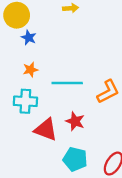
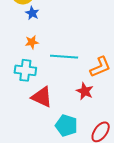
red star: (75, 121) -> (85, 91), moved

